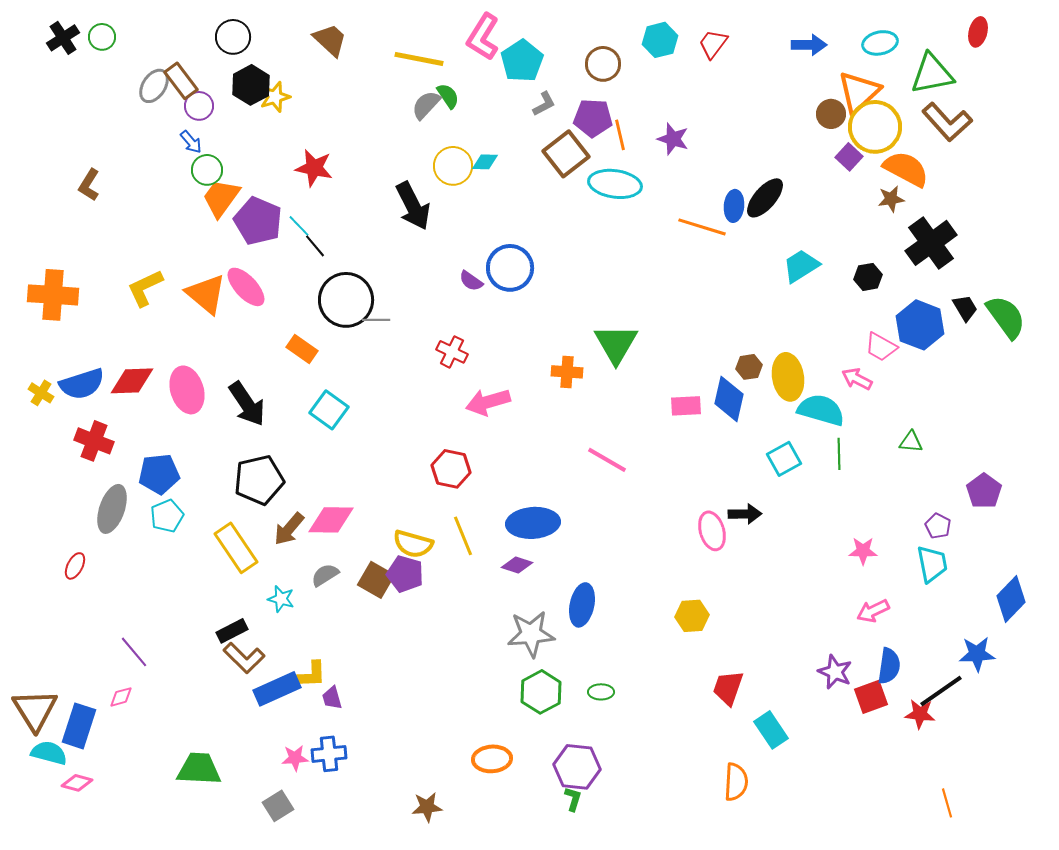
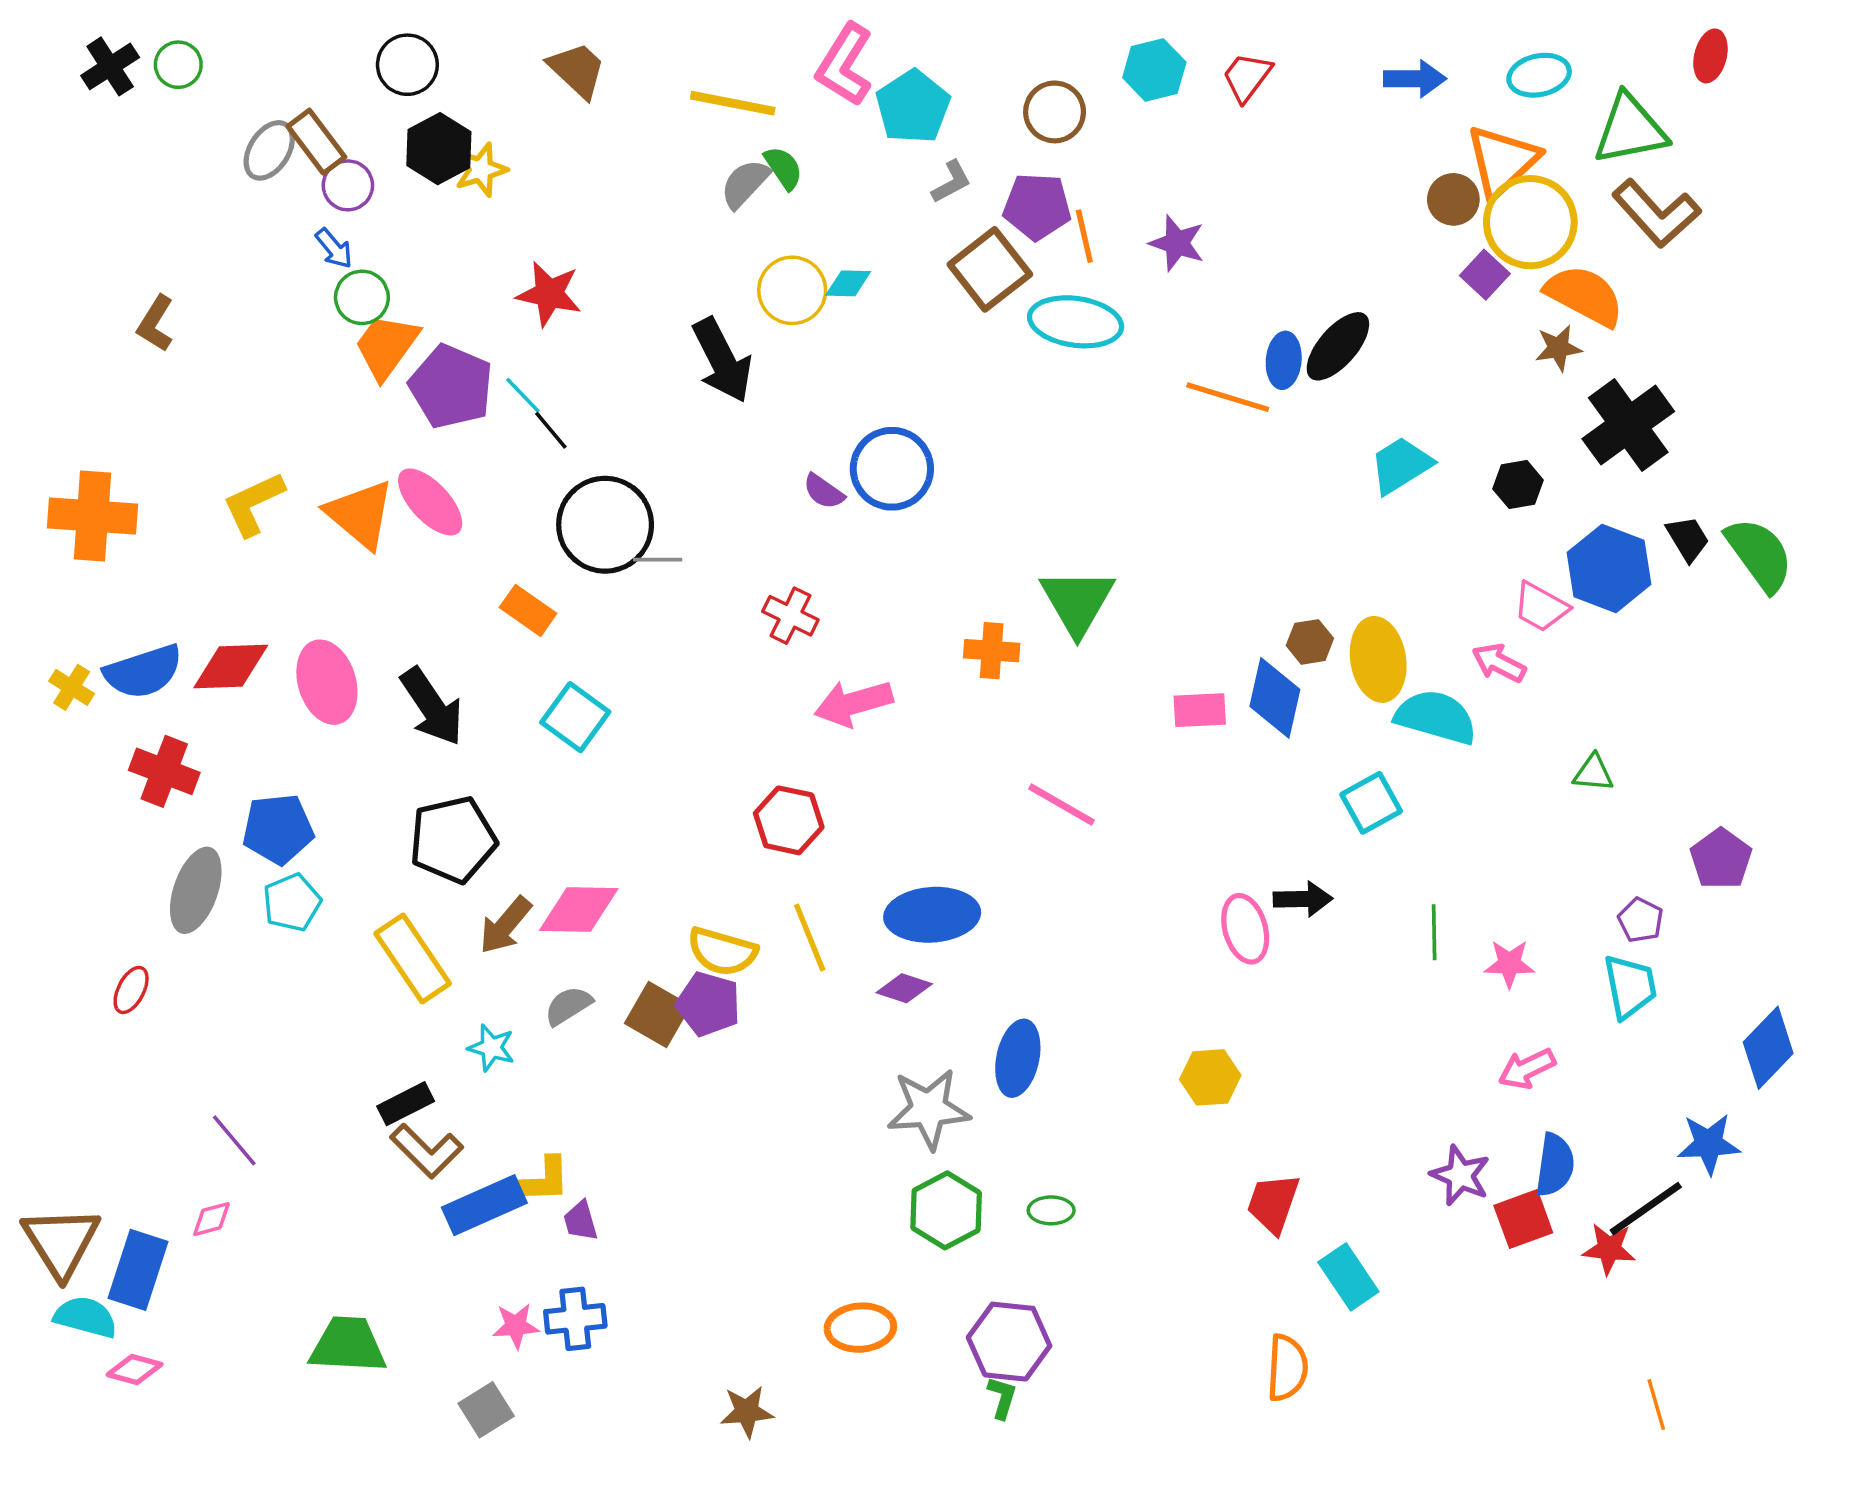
green line: (839, 454) -> (1434, 932), moved

